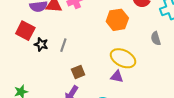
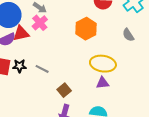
black star: (41, 44) -> (19, 66), moved
gray line: (63, 45) -> (42, 69), turned -64

